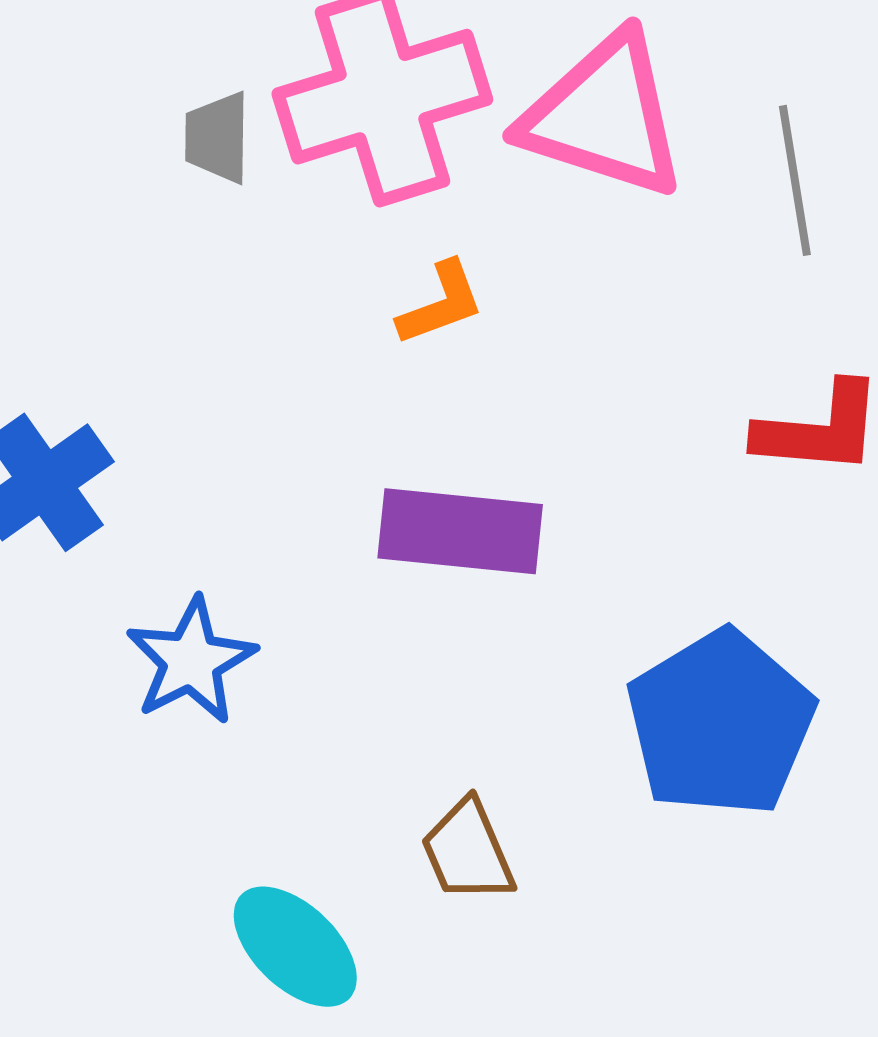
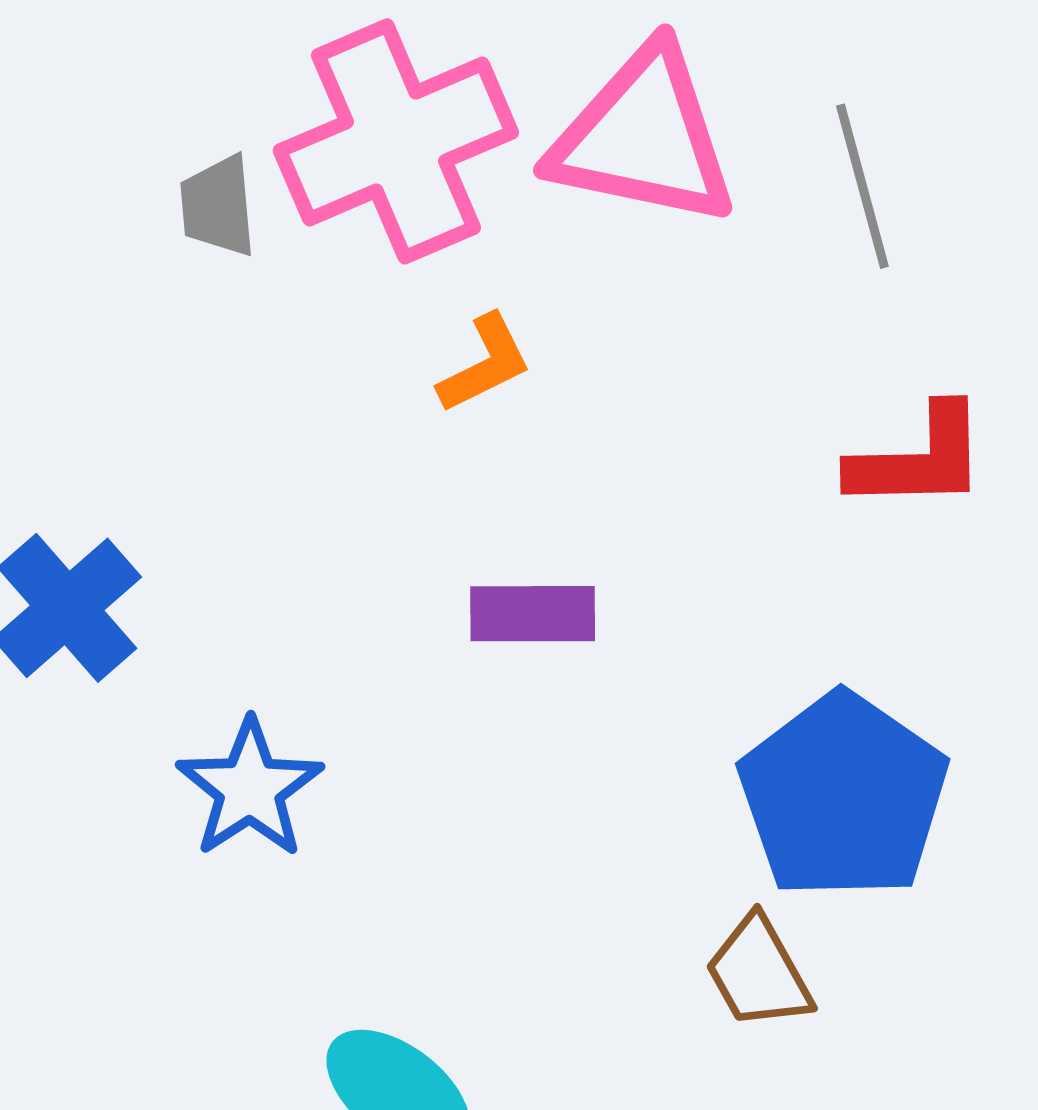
purple rectangle: (460, 531) -> (533, 614), size x0.7
brown trapezoid: (468, 851) -> (759, 973), moved

